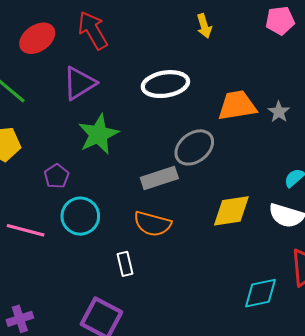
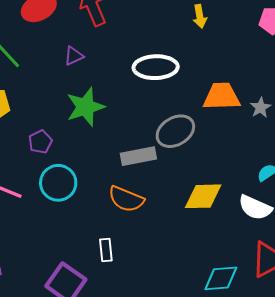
purple triangle: (79, 83) -> (74, 56), size x0.6
white rectangle: (125, 264) -> (106, 250), moved

